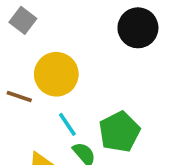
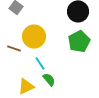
green pentagon: (119, 132) -> (79, 41), moved

